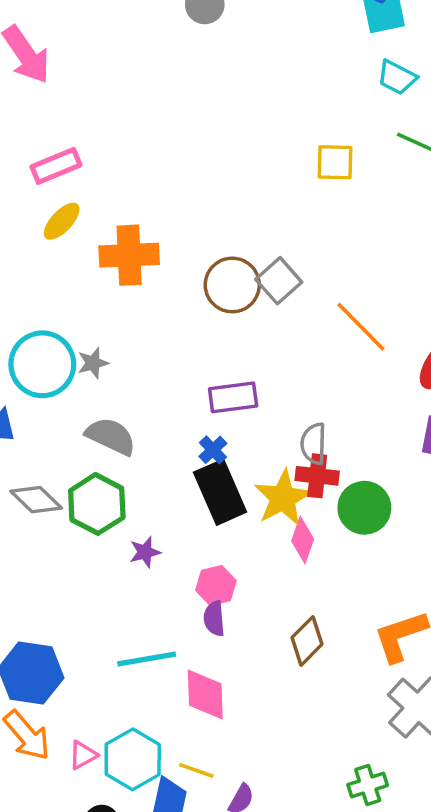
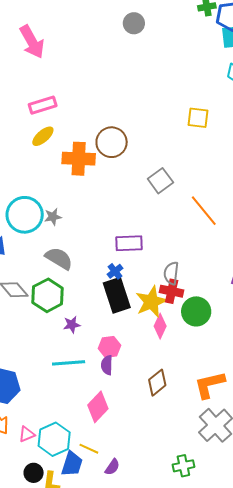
brown circle: (232, 285) -> (112, 142), moved
cyan line: (147, 659) -> (69, 363), moved
pink diamond: (205, 694) -> (98, 407), turned 40

